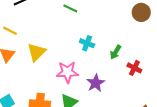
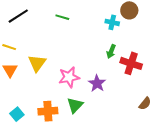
cyan cross: (87, 43) -> (112, 22), moved
red cross: (134, 68) -> (131, 63), size x1.5

